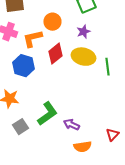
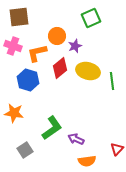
purple star: (83, 32) -> (75, 46), moved
gray square: (20, 127) -> (25, 150), moved

